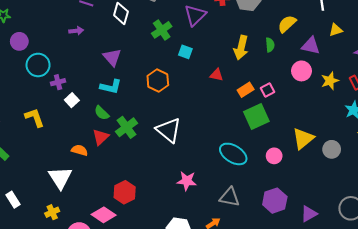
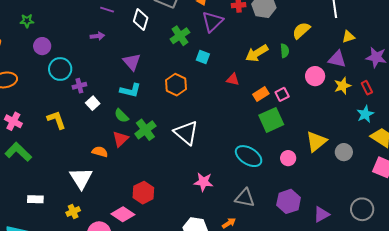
purple triangle: (311, 46) -> (337, 59), moved
yellow arrow: (241, 48) -> (257, 53), turned 45
white rectangle: (13, 200) -> (35, 199), turned -56

